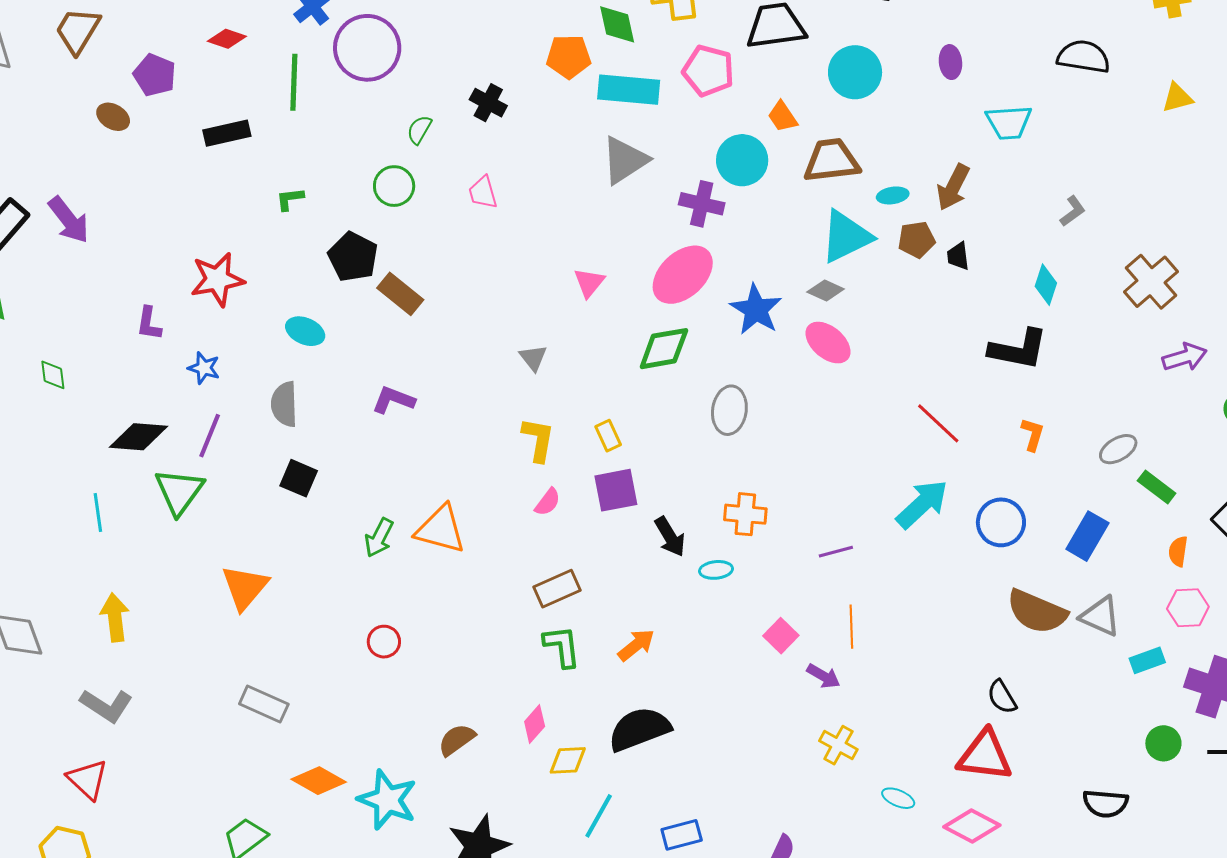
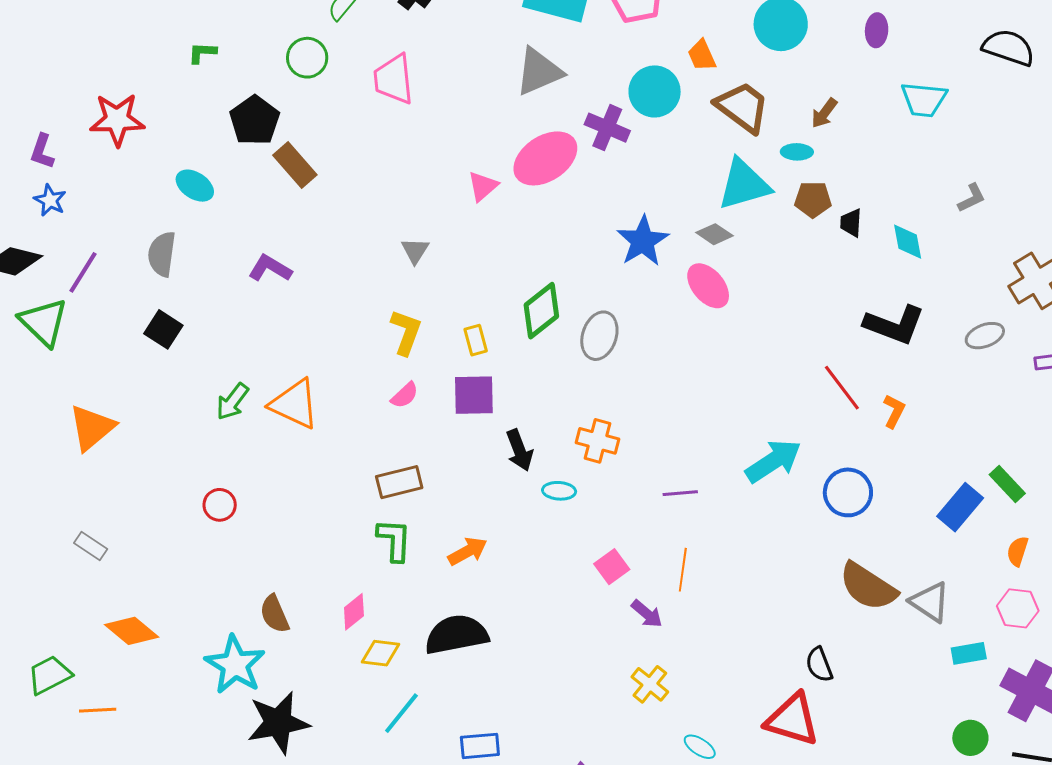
brown trapezoid: (831, 161) -> (742, 107), turned 34
brown arrow: (953, 187) -> (824, 113), moved, size x0.7
pink trapezoid: (483, 192) -> (394, 79), size x1.5
pink ellipse: (683, 275) -> (545, 158), moved
cyan diamond: (1046, 285) -> (908, 242), moved, turned -39
green diamond: (664, 349) -> (541, 311), moved, turned -38
blue star: (204, 368) -> (50, 200), moved
red line: (938, 423) -> (842, 388), moved
gray ellipse: (1118, 449) -> (985, 336), moved
green triangle: (179, 491) -> (44, 322), turned -32
blue rectangle: (1087, 536) -> (960, 507), moved
gray rectangle: (264, 704) -> (91, 546), size x0.7
brown semicircle: (457, 740) -> (274, 614), turned -87
cyan star: (387, 800) -> (235, 665), moved

